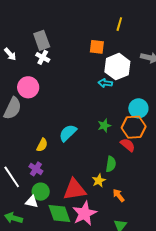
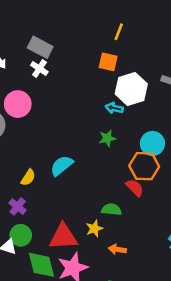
yellow line: (119, 24) -> (119, 32), moved
gray rectangle: (42, 40) -> (40, 47), turned -48
green star: (104, 126) -> (107, 138), moved
green semicircle: (111, 164) -> (111, 209), turned -98
orange arrow: (119, 195) -> (117, 249), turned -48

